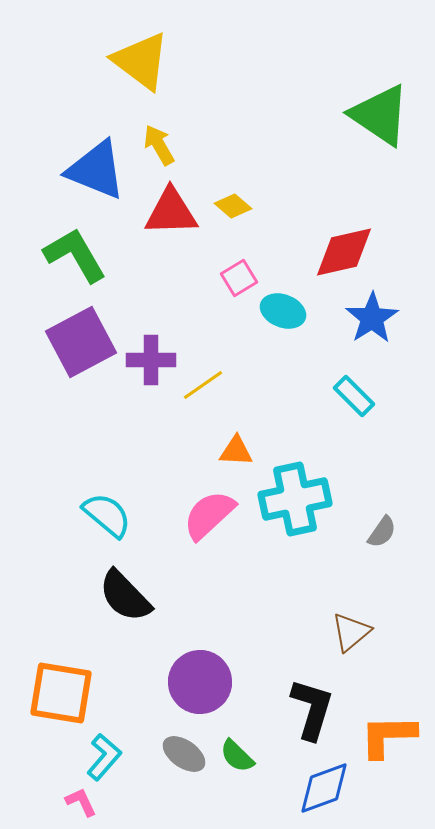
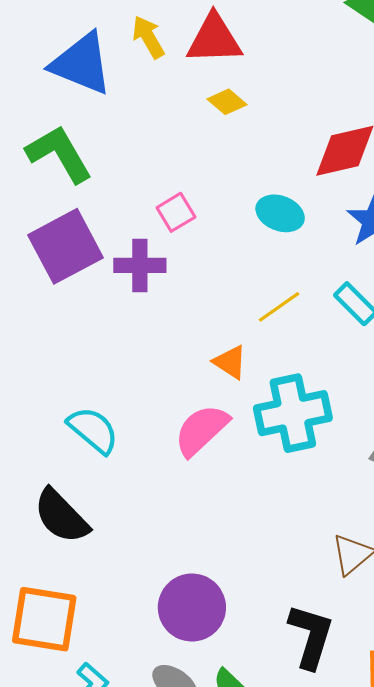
red triangle: (171, 212) -> (214, 39), moved
pink square: (239, 278) -> (176, 212), moved
yellow line: (203, 385) -> (279, 307), moved
orange triangle: (236, 451) -> (230, 362), turned 30
black semicircle: (125, 596) -> (61, 516), moved

